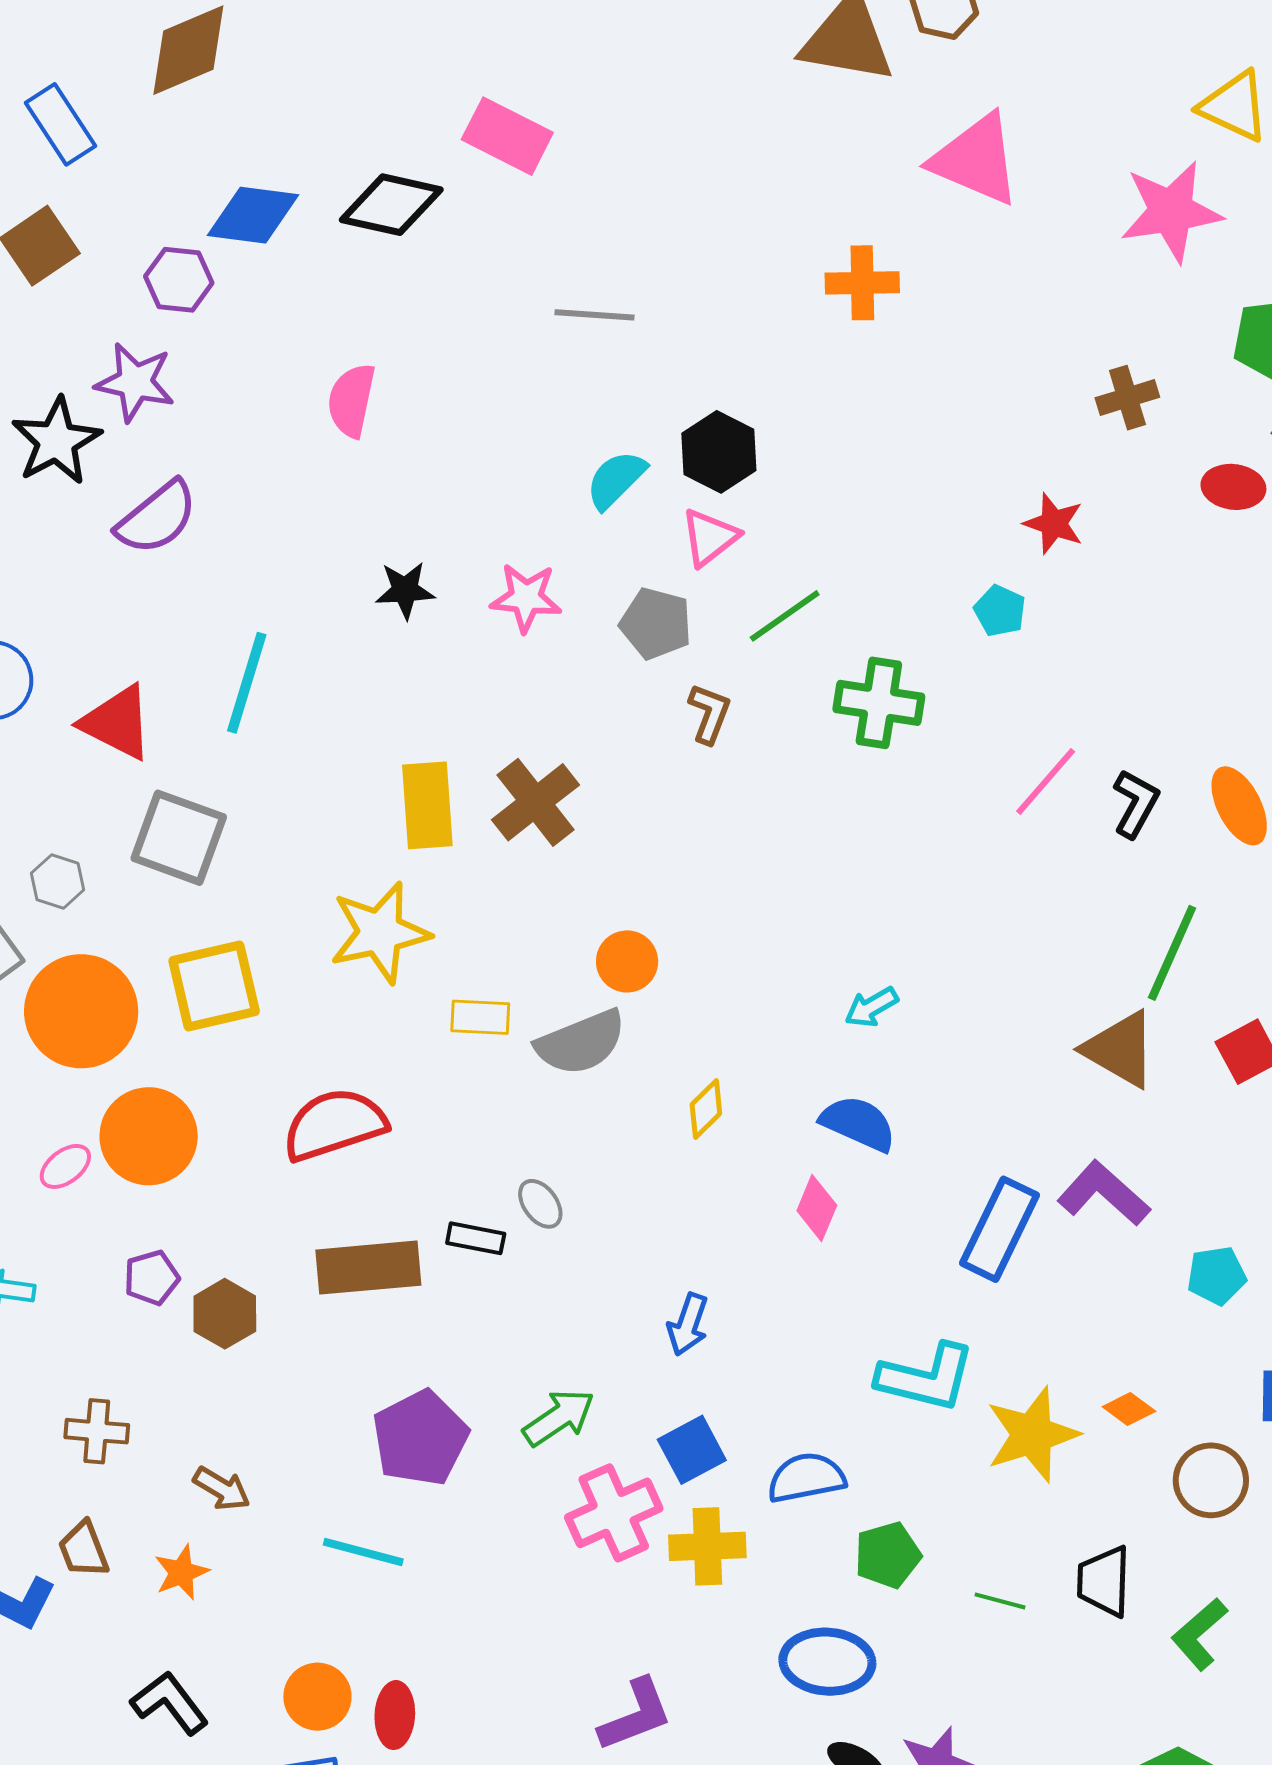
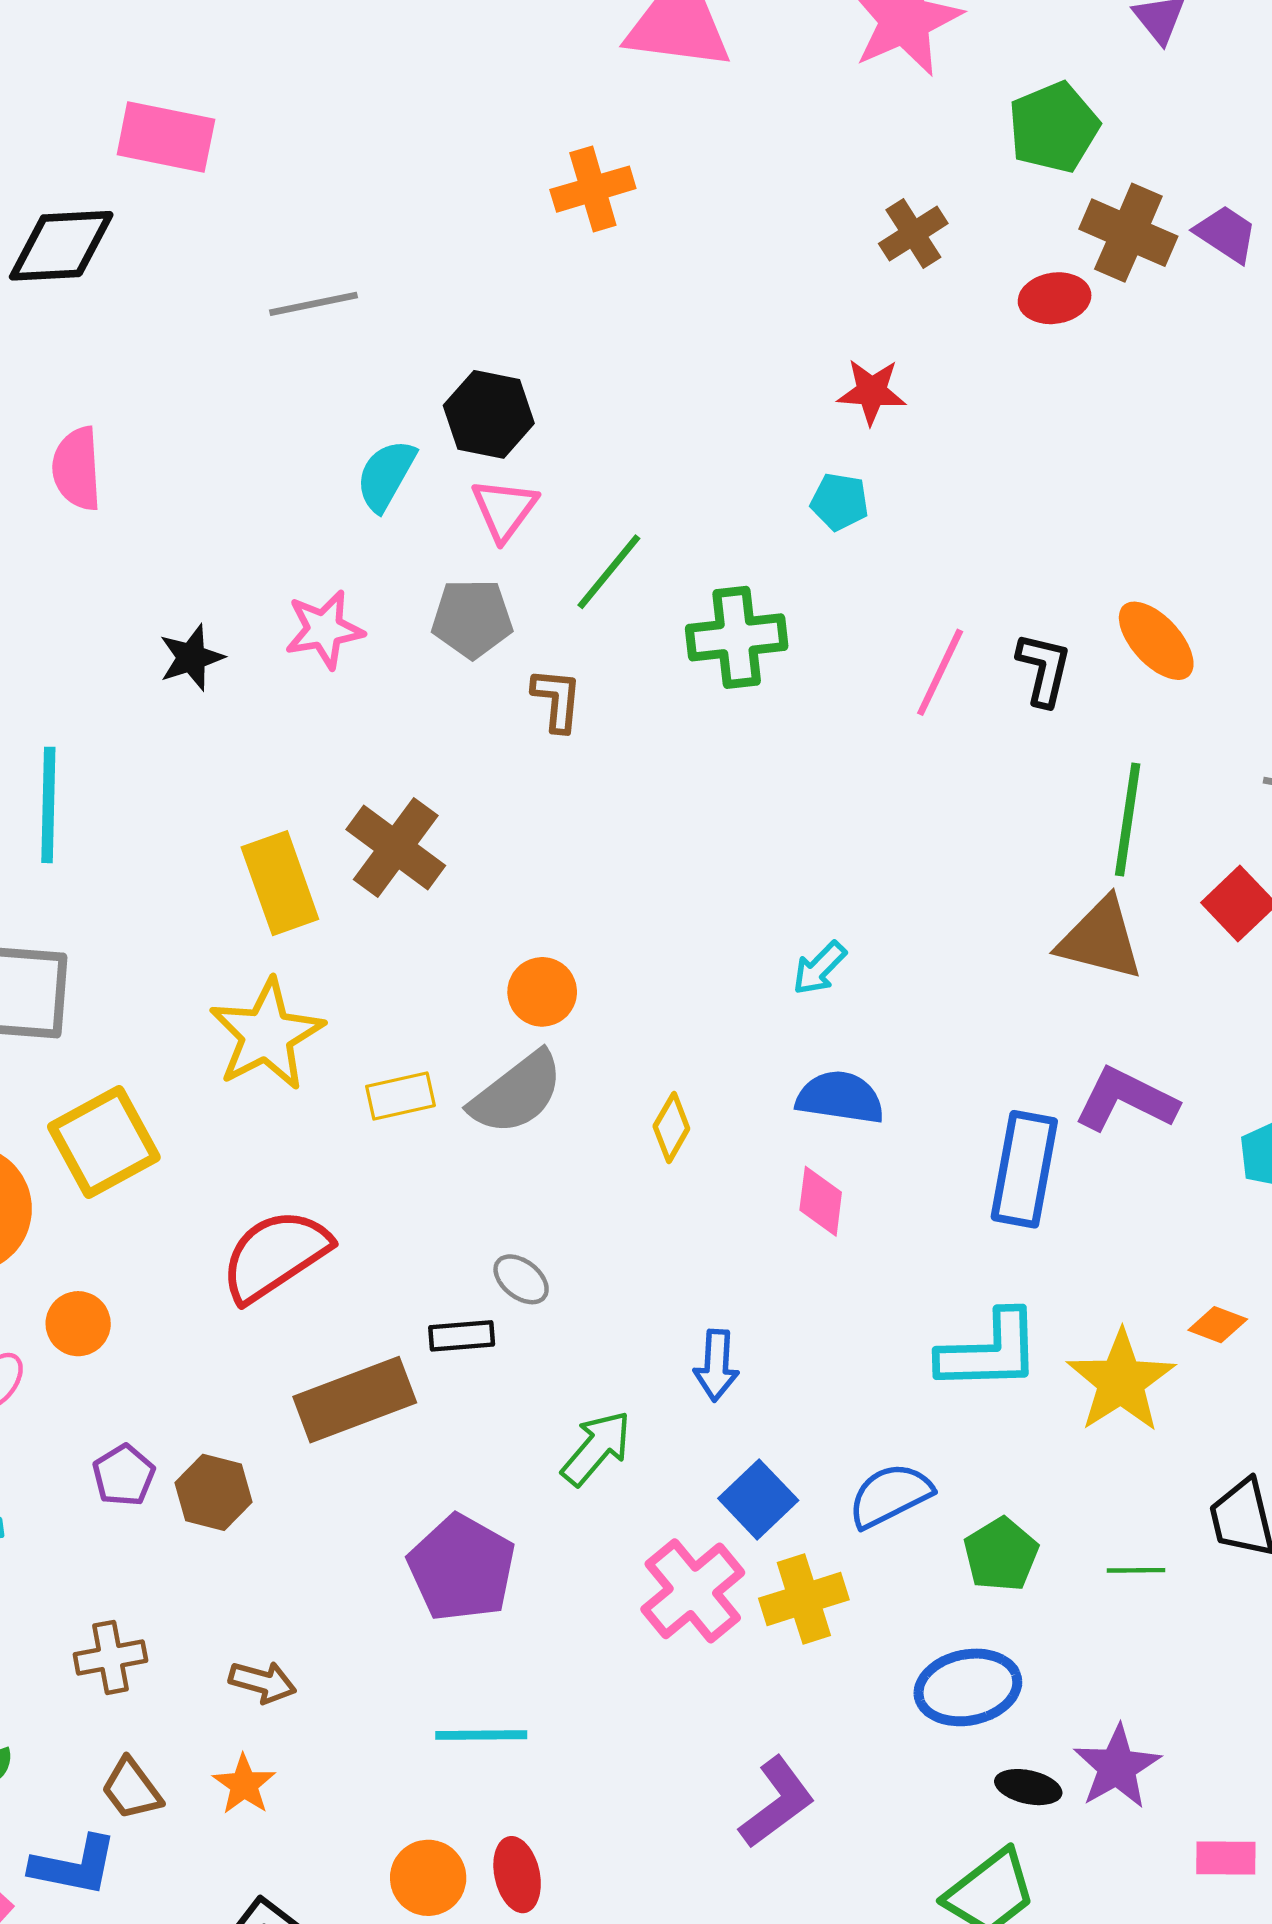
orange circle: (149, 1136) -> (78, 1324), size x0.6
green arrow: (559, 1418) -> (596, 1448), moved
cyan line: (363, 1552) -> (481, 1735), moved

